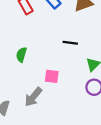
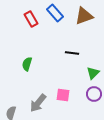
pink square: (52, 76) -> (63, 95), moved

